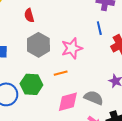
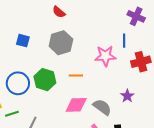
red semicircle: (29, 15) -> (59, 12), turned -48
pink star: (72, 48) -> (105, 56), moved

